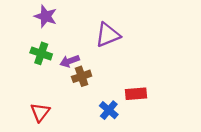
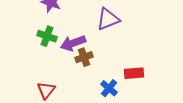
purple arrow: (70, 61) -> (73, 43), size x1.4

